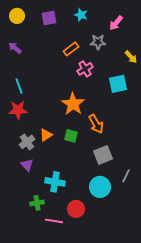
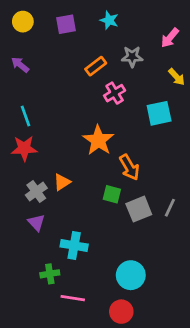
pink arrow: (116, 23) -> (170, 38), moved
green square: (71, 136) -> (112, 194), moved
gray line: (126, 176) -> (170, 208), moved
cyan circle: (100, 187) -> (131, 275), moved
red circle: (76, 209) -> (121, 312), moved

